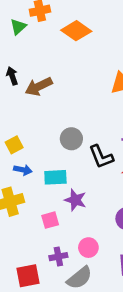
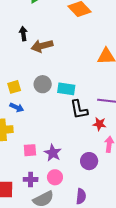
gray circle: (71, 139) -> (43, 84), moved
cyan rectangle: (55, 177) -> (66, 89), moved
purple star: (75, 200) -> (53, 153), moved

